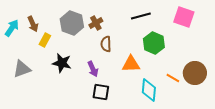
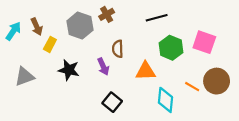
pink square: (184, 17) -> (204, 42), moved
brown cross: (96, 23) -> (107, 14), moved
purple arrow: (93, 69) -> (103, 67), moved
black square: (101, 92) -> (112, 102), turned 30

